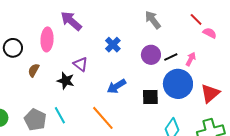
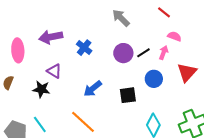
purple arrow: (71, 21) -> (51, 37), moved, turned -45
pink semicircle: (210, 33) -> (174, 36), moved
blue circle: (178, 84) -> (154, 79), size x0.6
red triangle: (210, 93) -> (187, 72), moved

